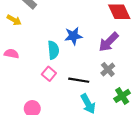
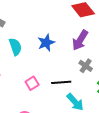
cyan semicircle: (53, 50) -> (15, 47), moved
pink square: (49, 74) -> (32, 83), turned 32

